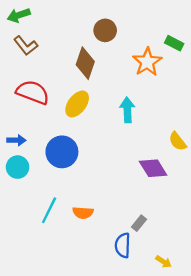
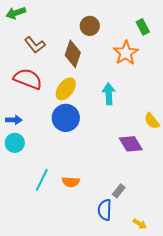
green rectangle: (174, 43) -> (143, 27), moved, turned 35
brown L-shape: (26, 46) -> (35, 45), moved
blue circle: (62, 152) -> (66, 118), moved

